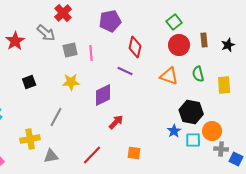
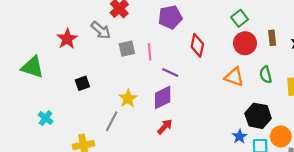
purple line: (125, 71) -> (170, 72), moved
yellow star: (71, 82) -> (128, 99), moved, turned -30
red arrow: (116, 122) -> (165, 127), moved

